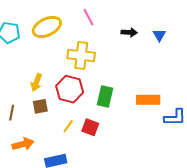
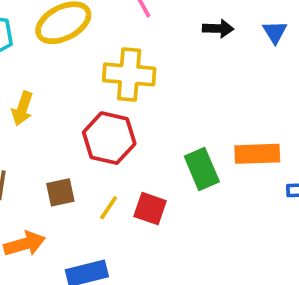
yellow arrow: (36, 82) -> (22, 108), moved
green rectangle: (105, 97) -> (202, 169), moved, turned -35
brown square: (40, 106) -> (60, 192), moved

